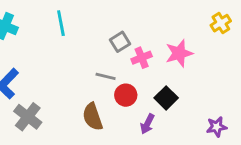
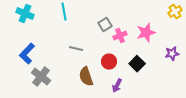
gray line: (106, 76) -> (76, 49), moved
purple arrow: (147, 124) -> (117, 86), moved
purple star: (217, 127) -> (172, 54), moved

